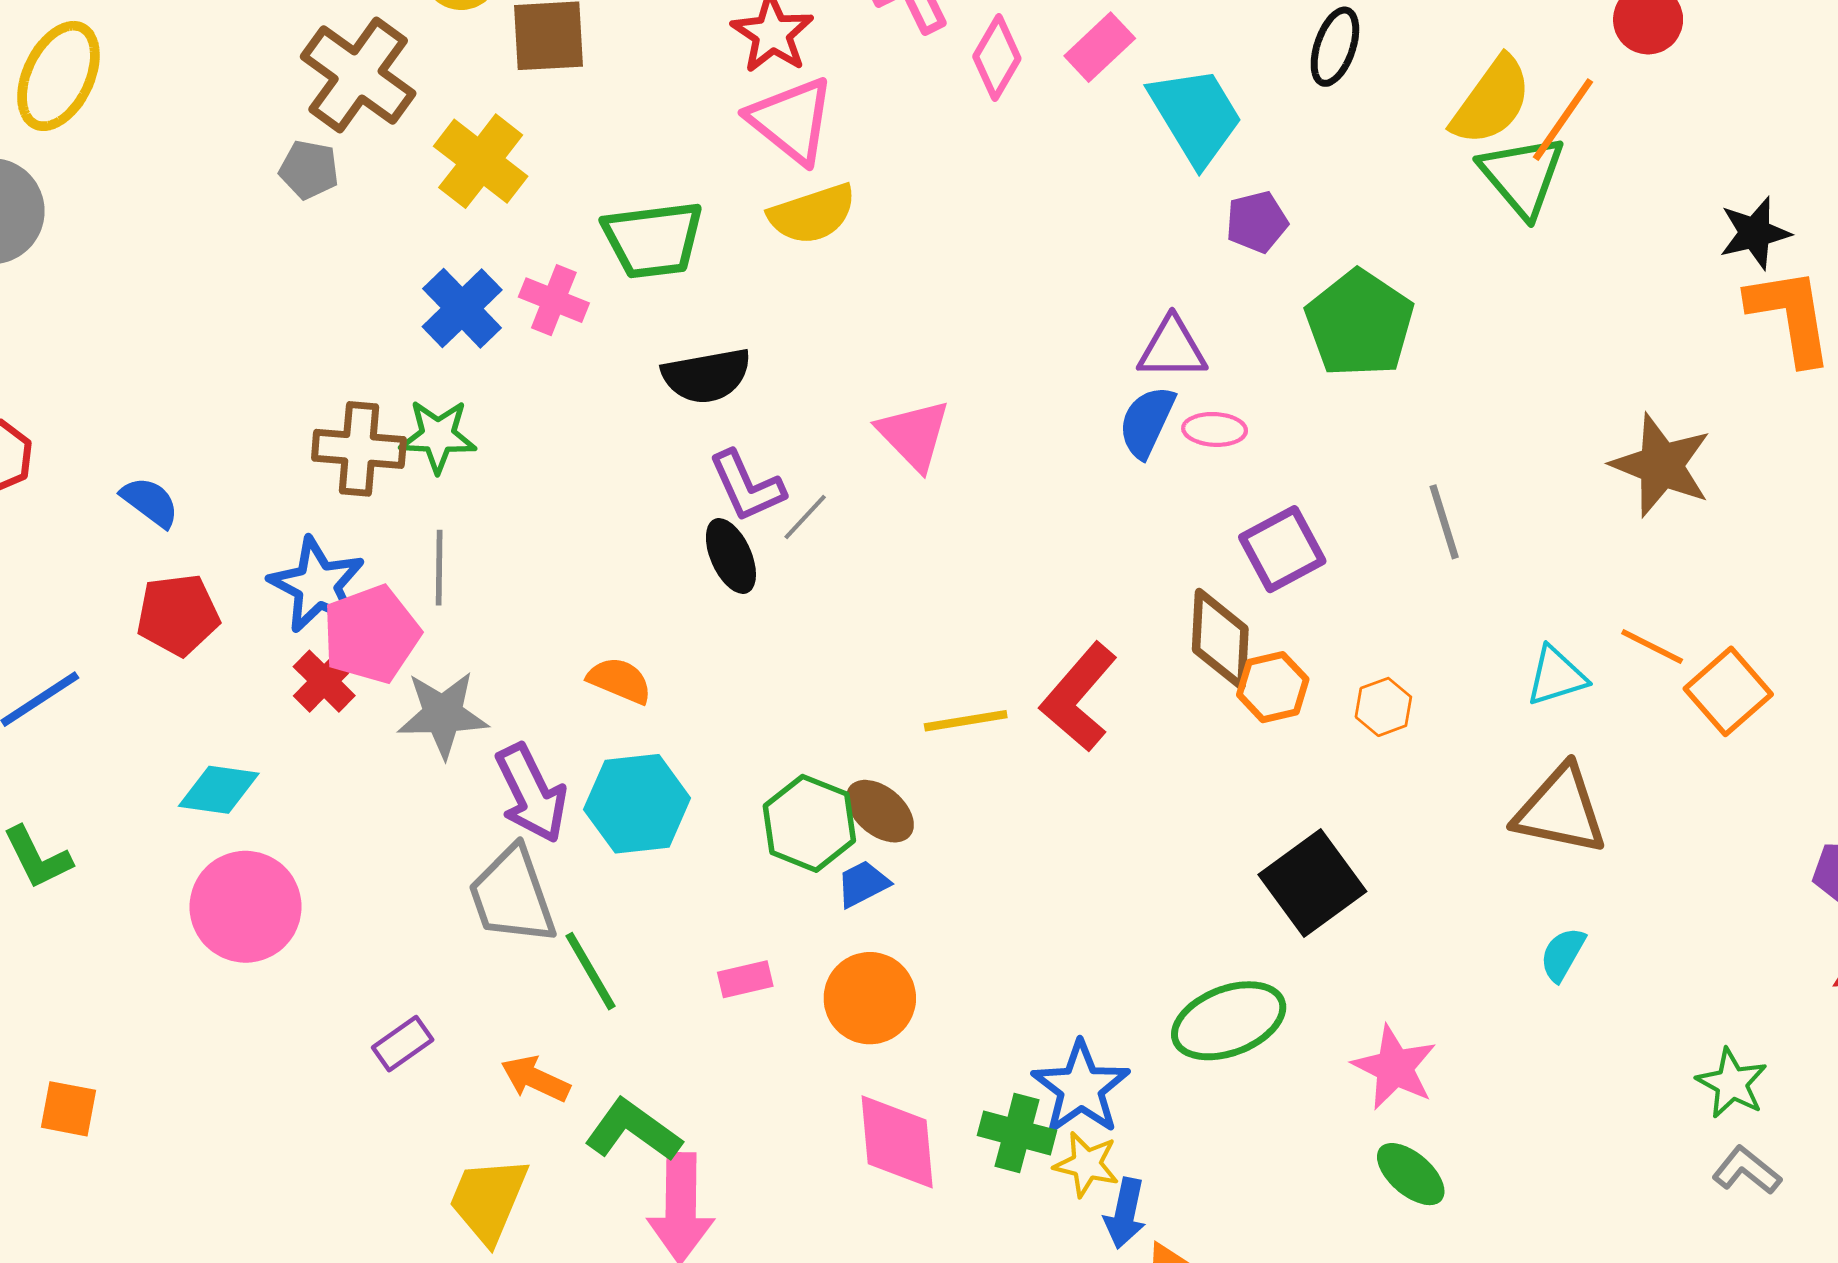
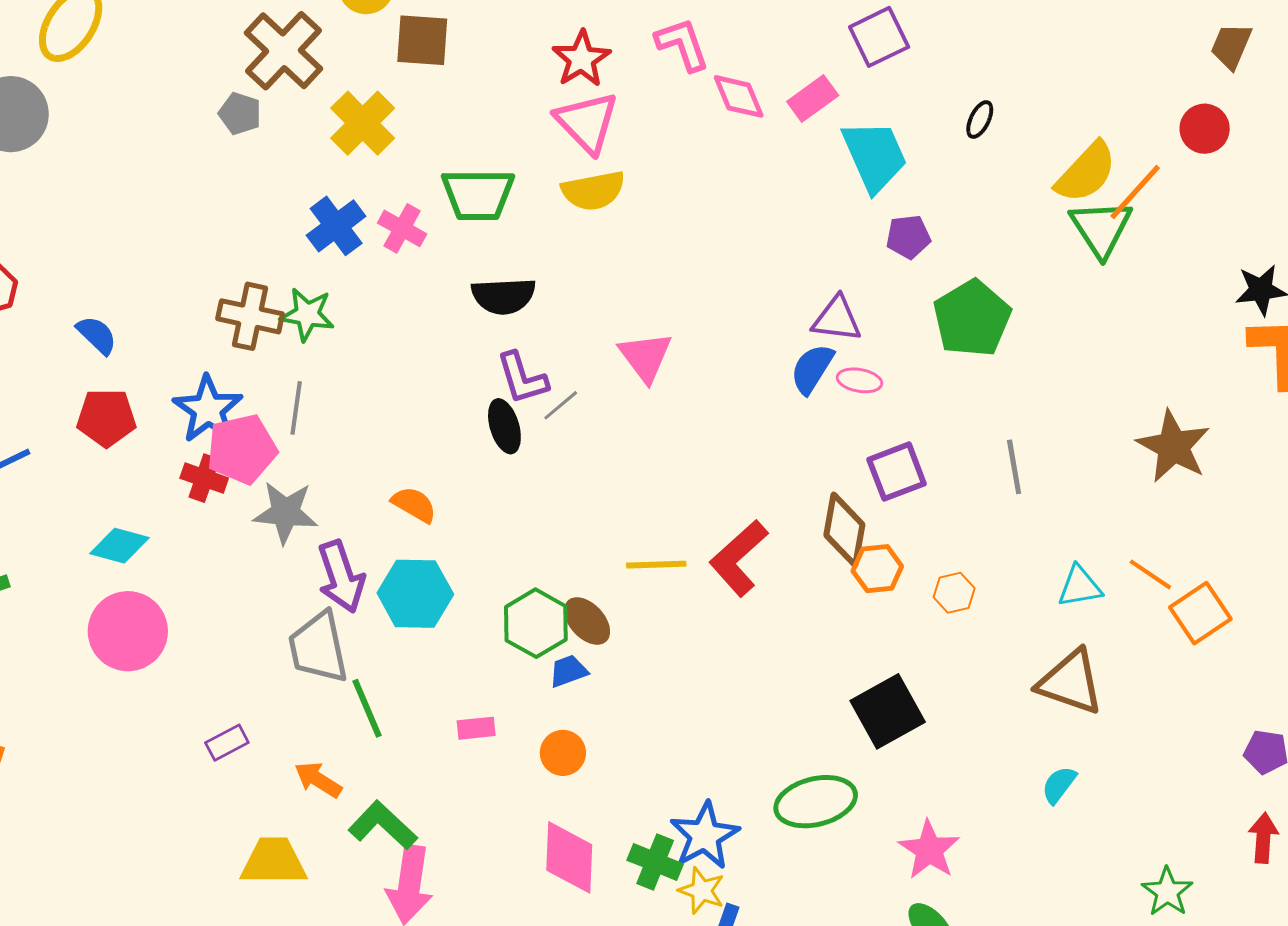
black ellipse: (1335, 47) -> (980, 120), size x0.7
pink diamond: (997, 58) -> (739, 96), turned -60
red cross: (324, 681) -> (204, 478), turned -33
orange circle: (870, 998) -> (563, 753), size x0.7
yellow trapezoid: (488, 1200) -> (274, 861), turned 60

